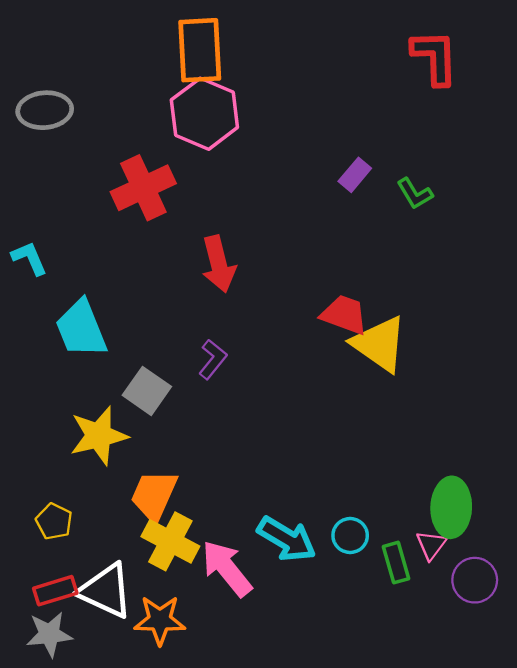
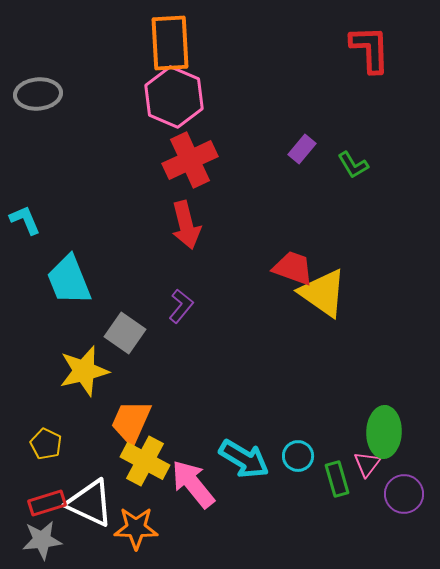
red cross: (143, 188) -> (190, 160), moved

